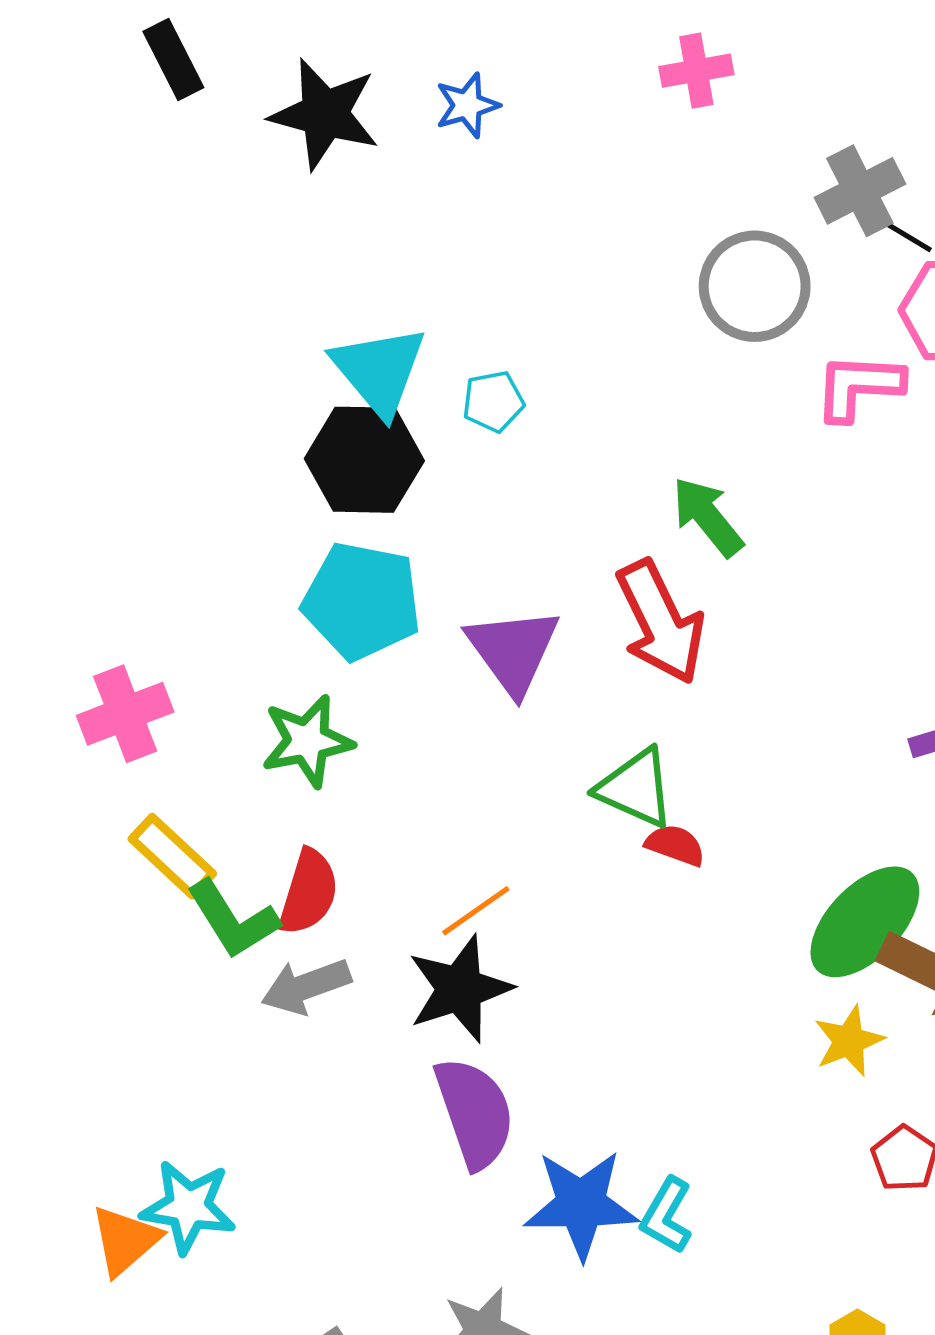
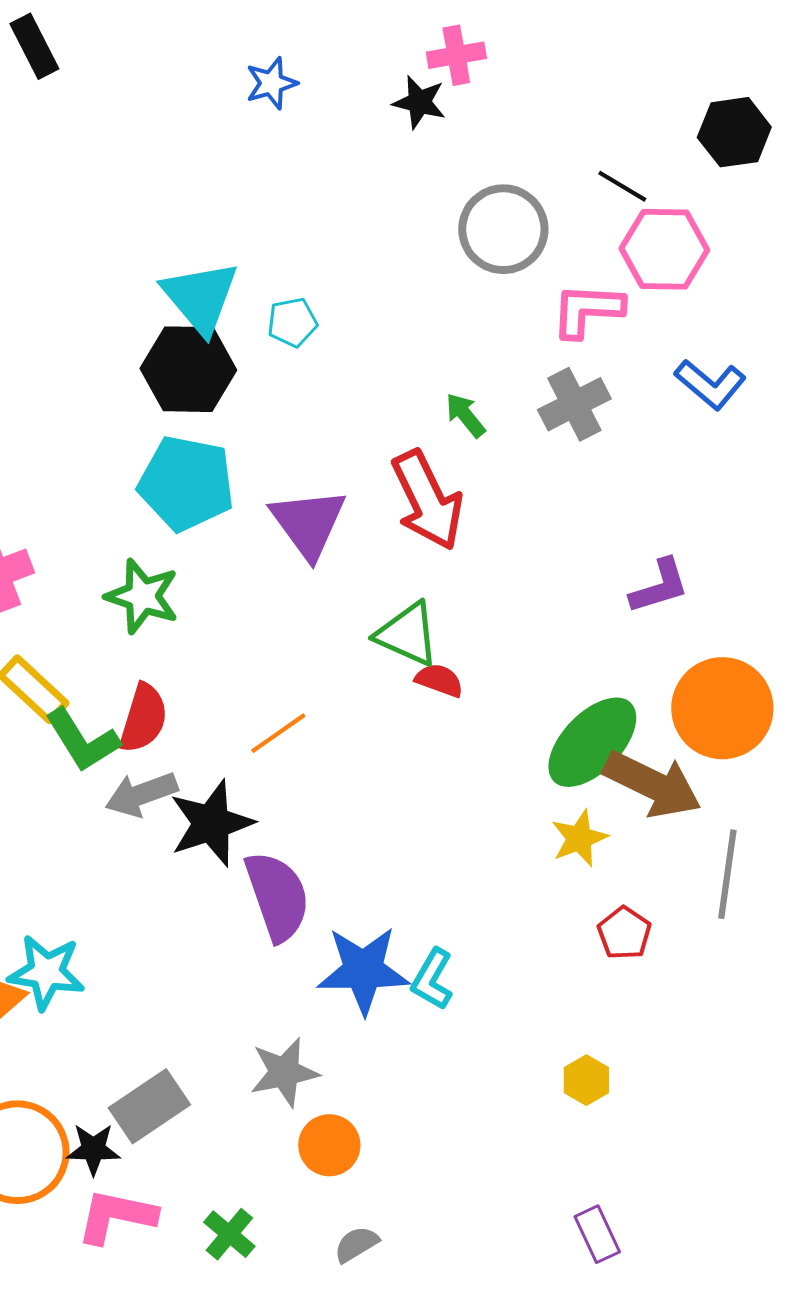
black star: (325, 114) -> (419, 102), moved, size x0.6
gray cross: (860, 191) -> (574, 404), moved
green arrow: (708, 517) -> (465, 415), size x0.7
green star: (307, 741) -> (142, 596), turned 30
black star: (460, 989) -> (211, 823), moved

